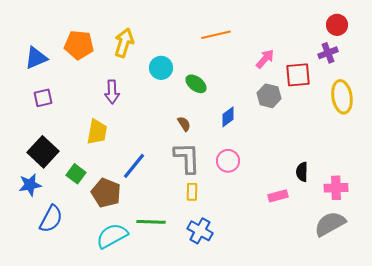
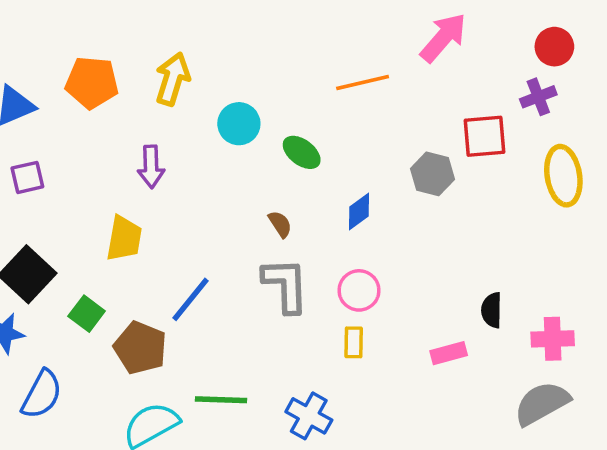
orange line: (216, 35) -> (363, 82), moved
pink arrow: (265, 59) -> (443, 38), moved, size x1.4
yellow rectangle: (192, 192) -> (354, 342), moved

